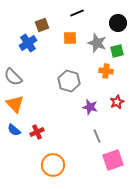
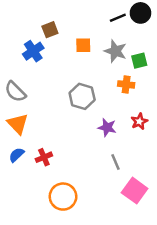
black line: (77, 13) -> (118, 18), moved
black circle: (118, 23) -> (140, 13), moved
blue semicircle: (14, 130) -> (17, 155), turned 96
pink square: (113, 160) -> (135, 191), turned -35

